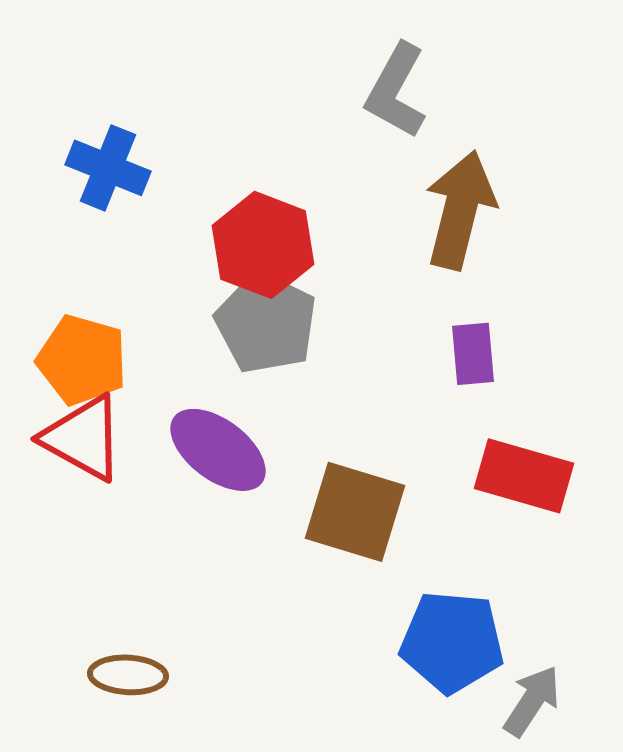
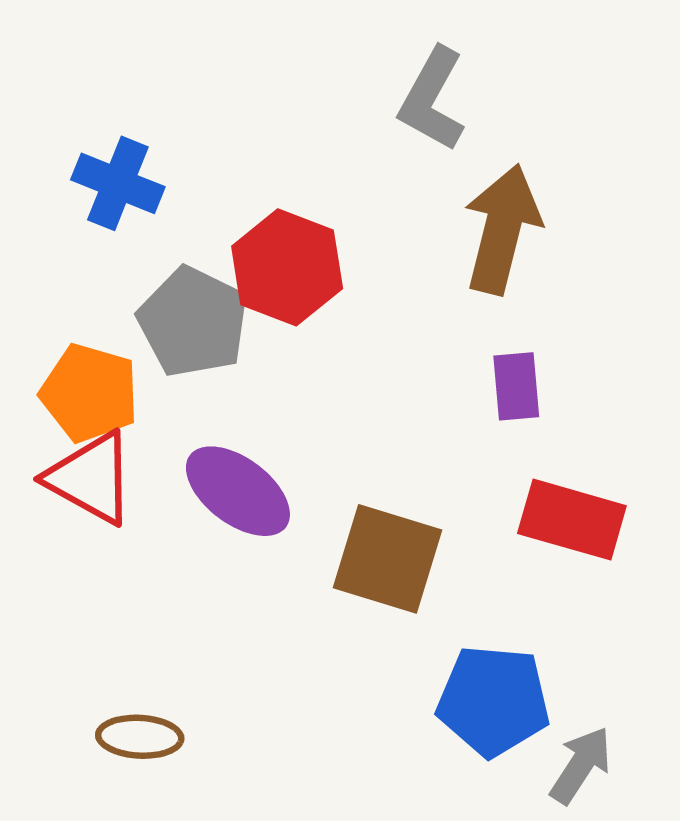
gray pentagon: (266, 323) -> (193, 322), moved

